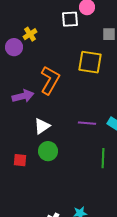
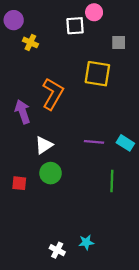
yellow cross: (30, 34) -> (30, 42), turned -32
purple circle: (14, 47) -> (14, 20), moved
purple arrow: (23, 96) -> (23, 112), turned -95

